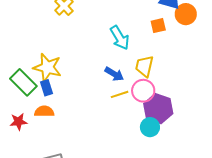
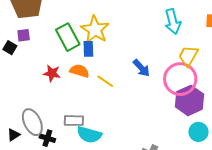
blue arrow: (114, 74) -> (141, 68), moved
pink circle: (143, 91) -> (180, 79), size x1.4
yellow line: (120, 94) -> (105, 81), moved, turned 36
cyan circle: (150, 127) -> (198, 132), moved

